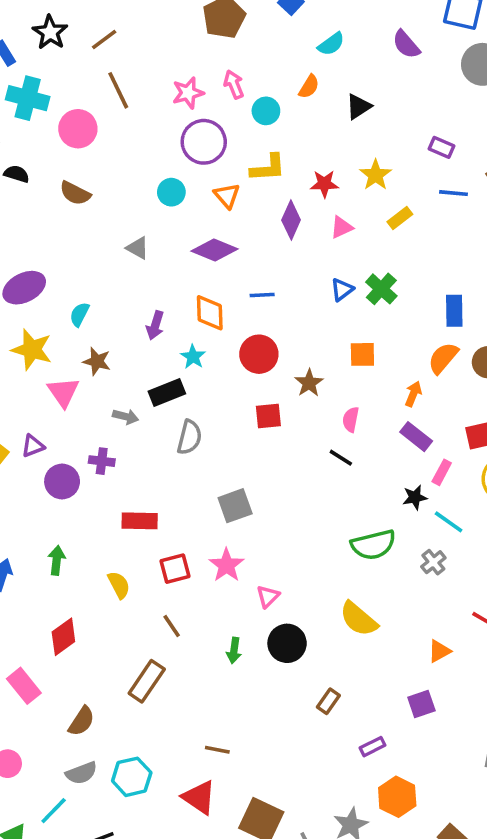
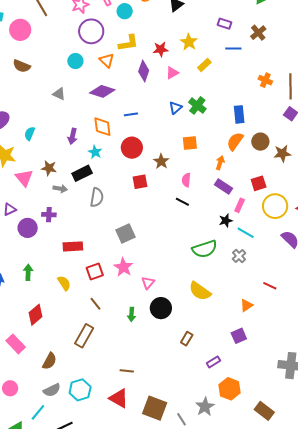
brown star: (97, 361) -> (49, 168), moved

